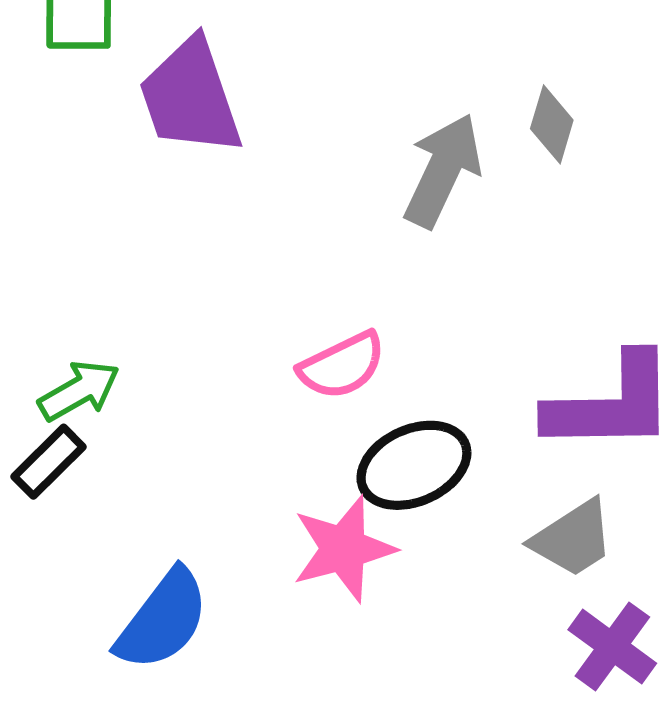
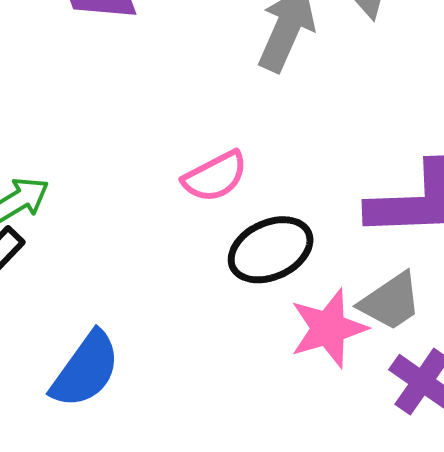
pink star: (343, 549) -> (328, 328), moved

